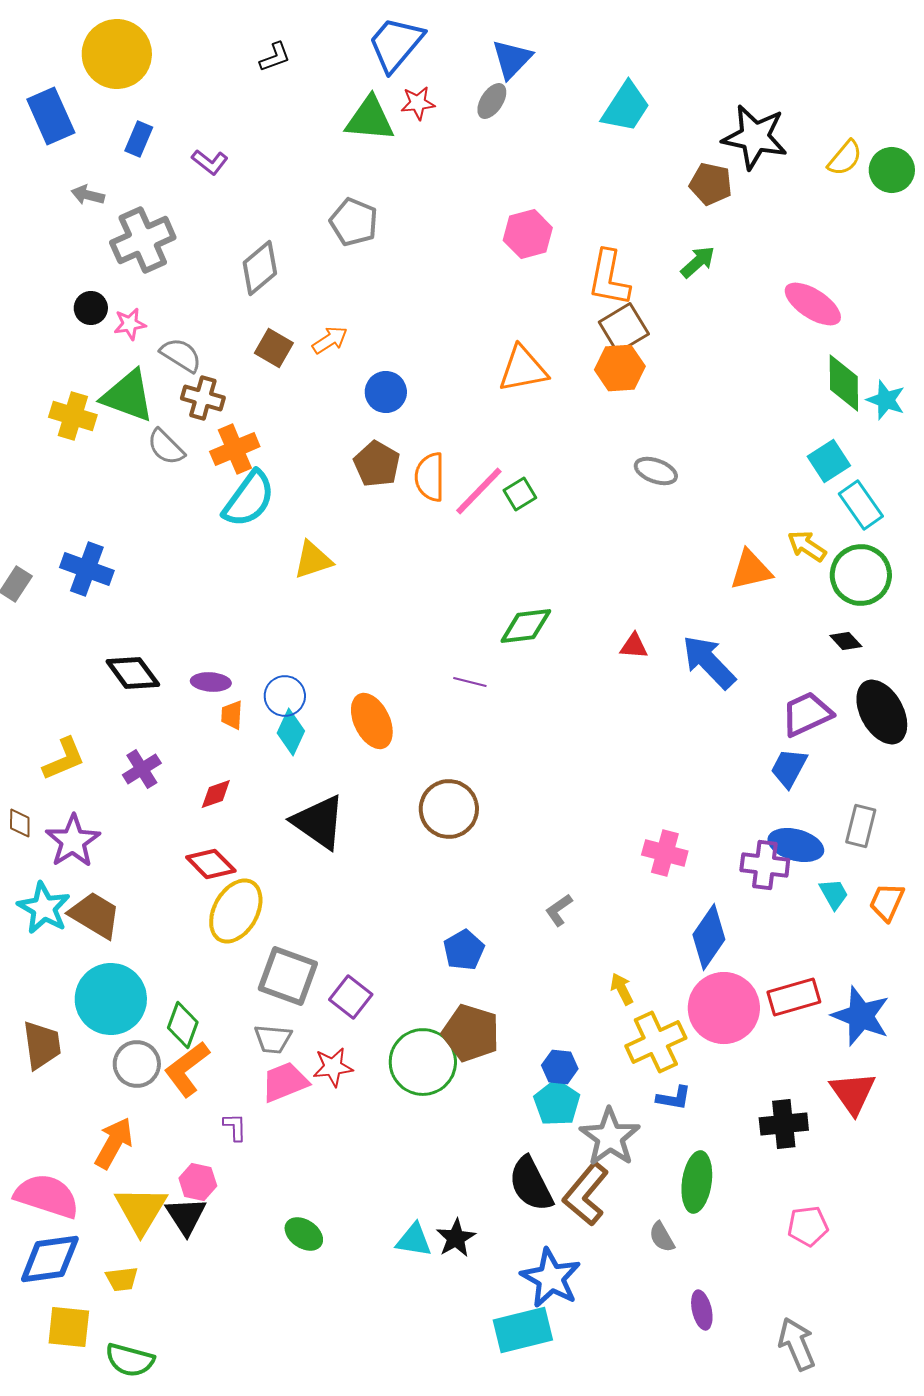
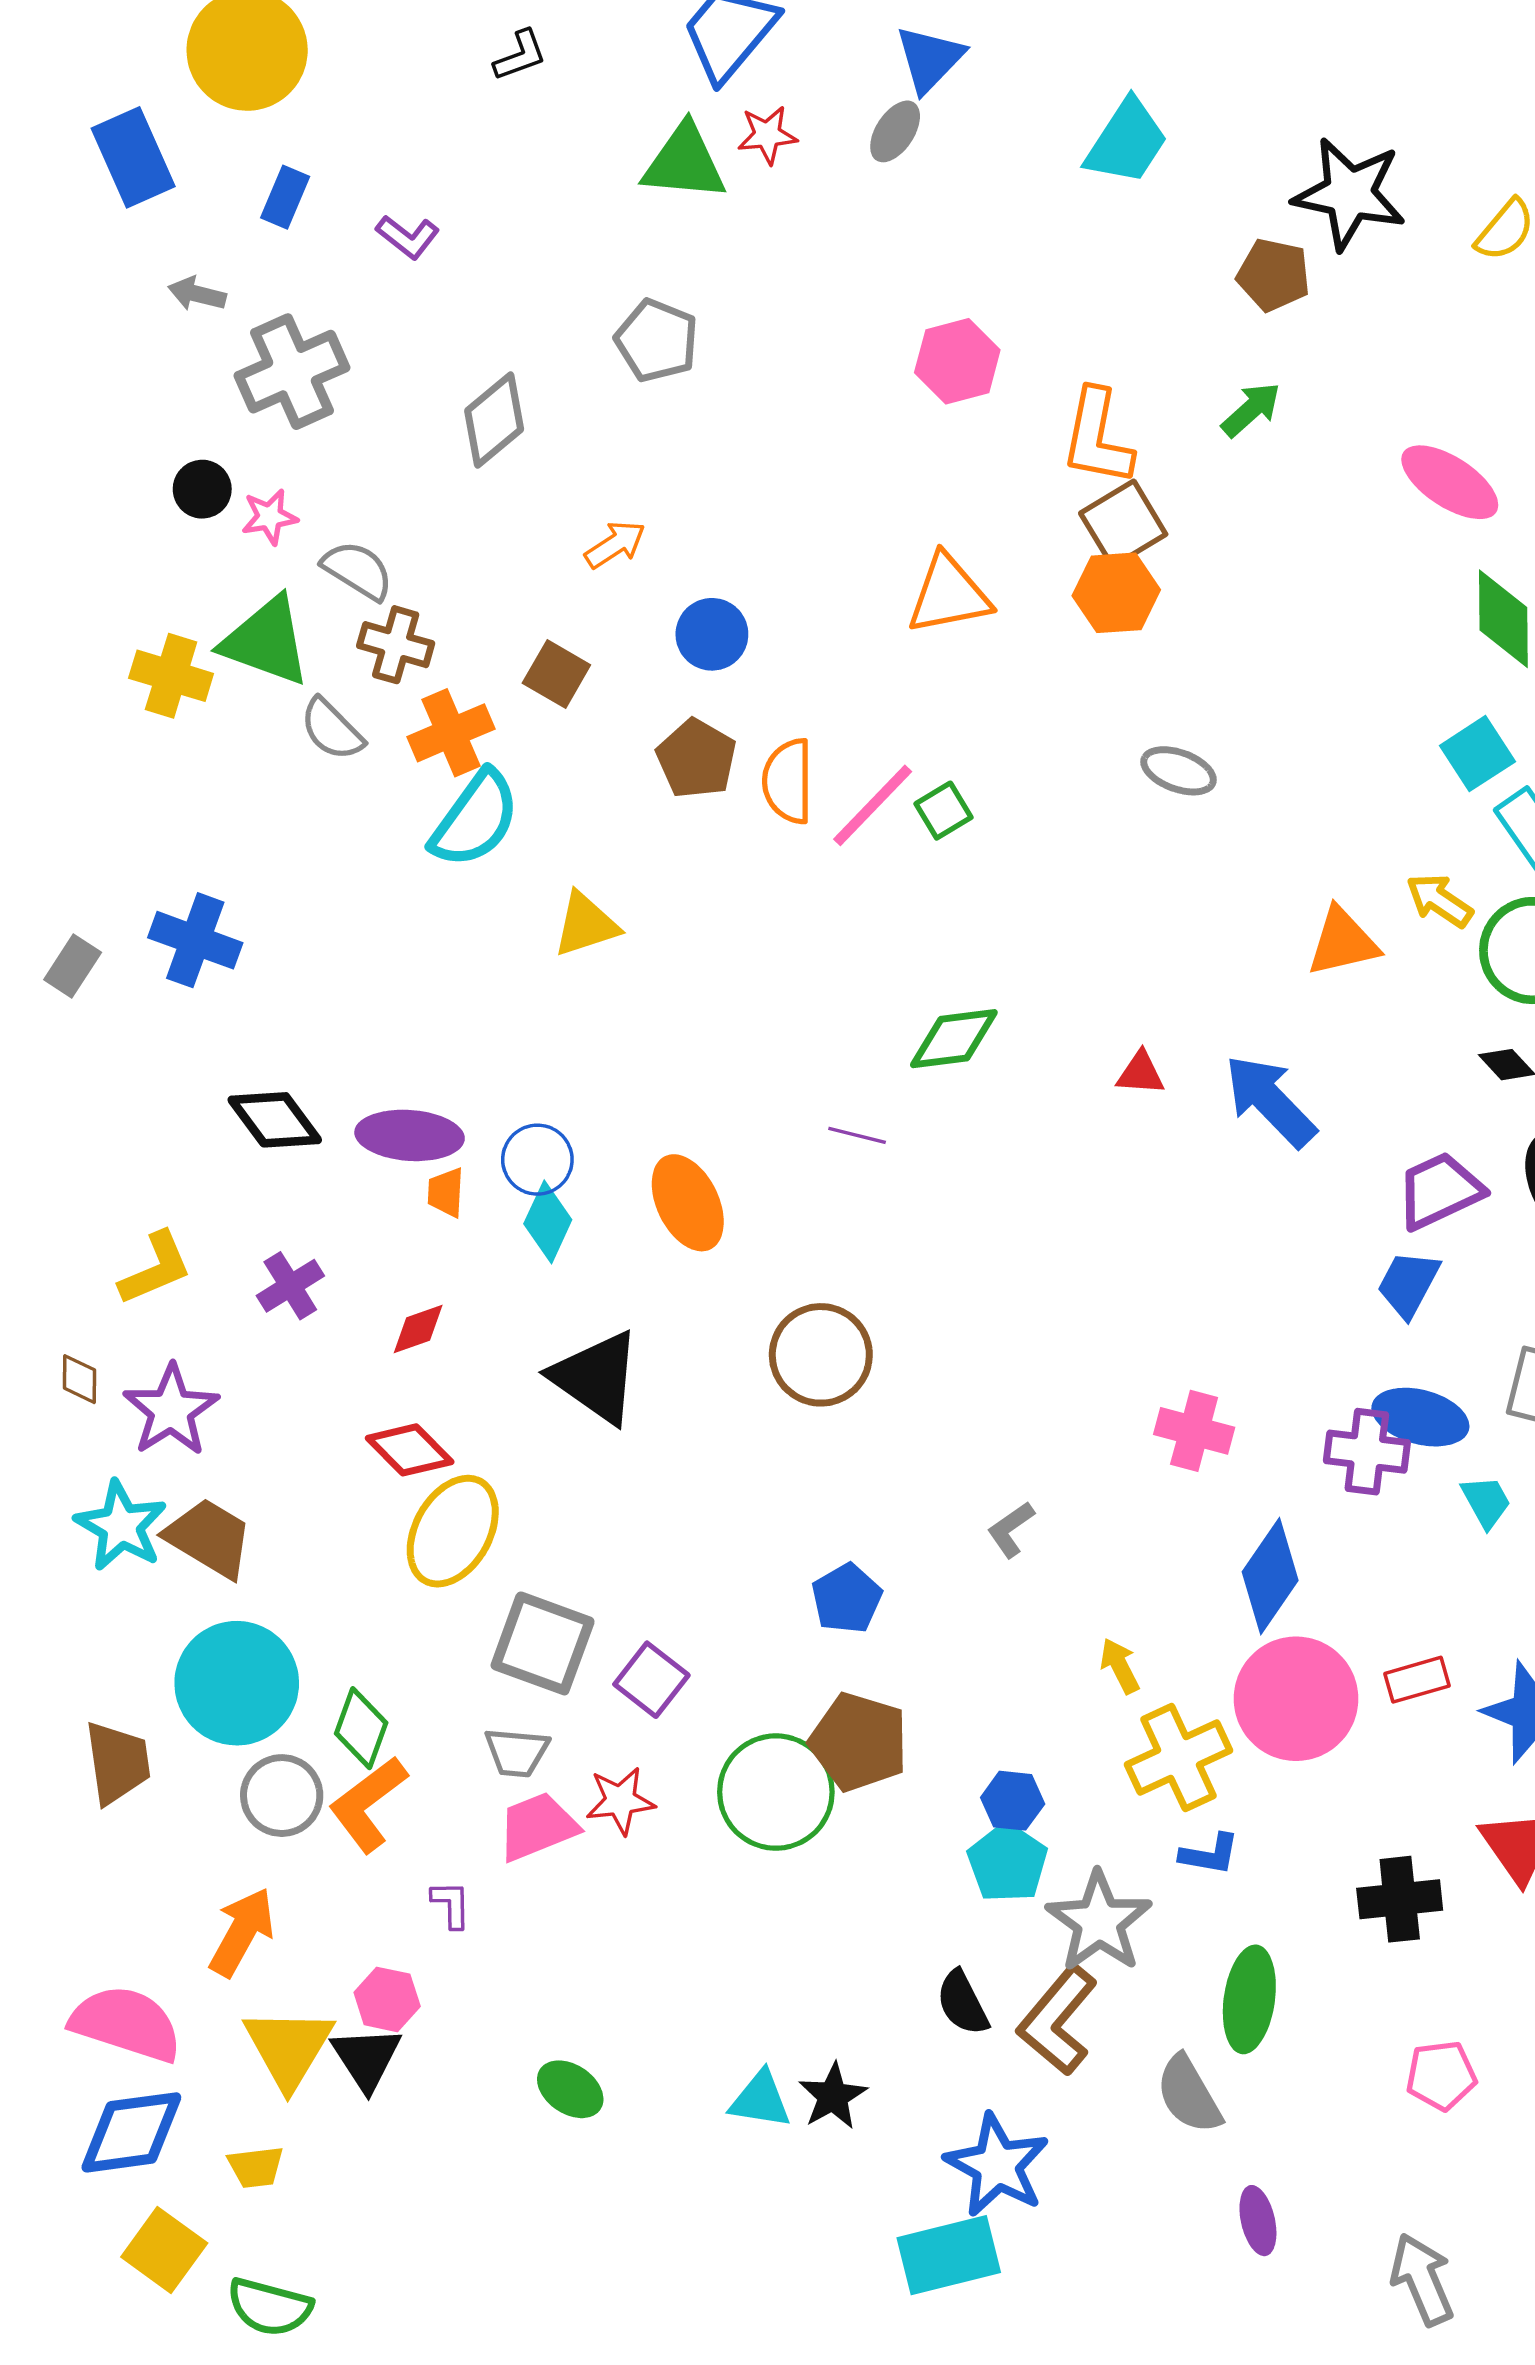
brown square: (274, 348) -> (556, 674), moved
purple ellipse: (211, 682) -> (410, 1135), size x1.5
red rectangle: (794, 997) -> (1417, 1680), size x0.7
black semicircle: (531, 1184) -> (962, 2003), size x0.7
gray semicircle: (662, 1237) -> (1189, 2094), size x1.5
yellow square: (69, 1327) -> (164, 2250), turned 30

